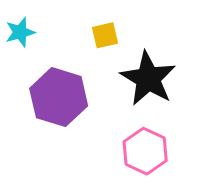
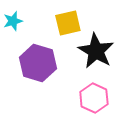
yellow square: (105, 35) -> (68, 23), size x1.5

